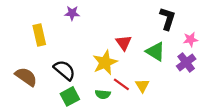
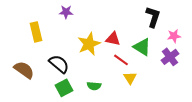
red triangle: (124, 43) -> (113, 39), turned -42
yellow star: (105, 62) -> (89, 44), moved
red line: (121, 84) -> (121, 60), moved

